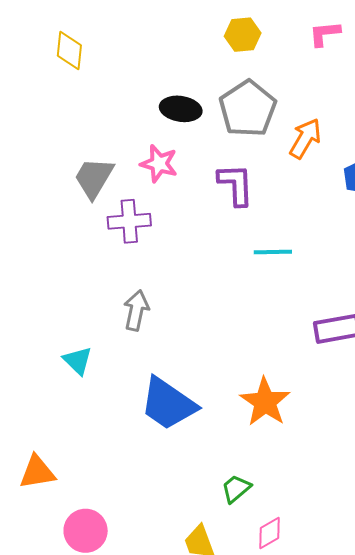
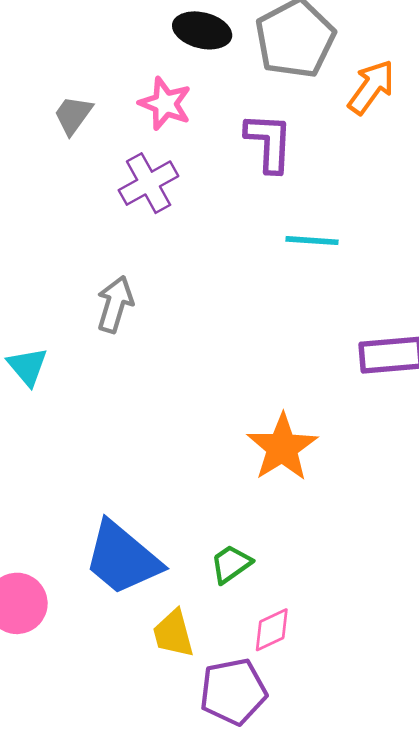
gray trapezoid: (94, 178) -> (73, 115), size x0.7
purple cross: (129, 221) -> (149, 183), moved, turned -30
blue trapezoid: (168, 404) -> (122, 558), moved

